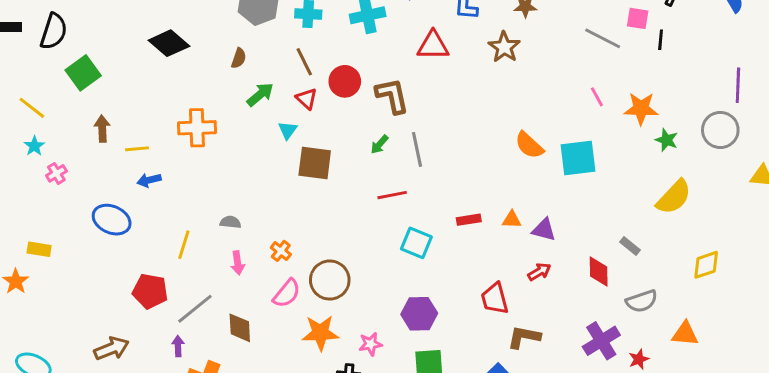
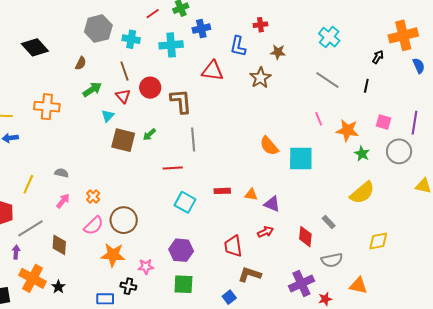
pink square: (638, 18) -> (384, 122), moved
green arrow: (379, 144) -> (149, 135), moved
pink arrow: (238, 263) -> (63, 201), turned -140

